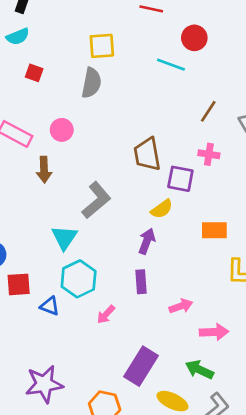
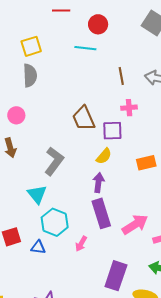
brown line: (208, 111) -> (121, 76), turned -30
purple rectangle: (141, 282) -> (101, 213), size x1.6
pink arrow: (181, 306) -> (135, 224), size x1.5

